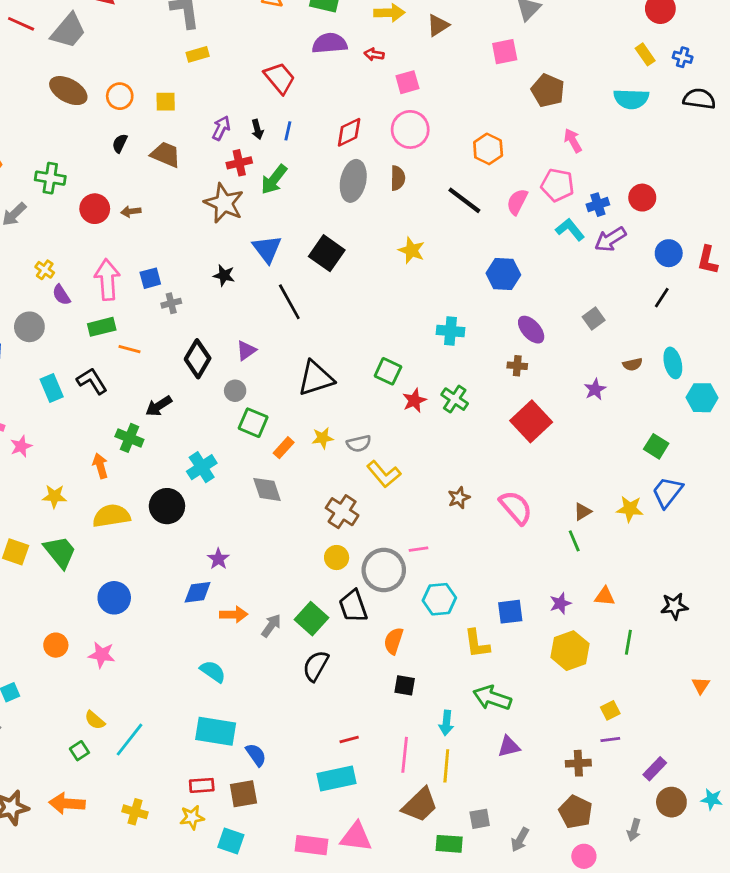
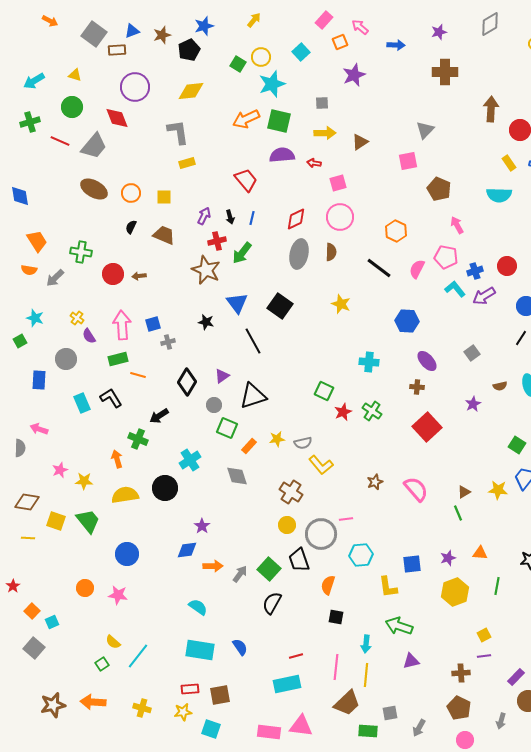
black triangle: (316, 378) -> (253, 396), moved
pink star: (21, 446) -> (60, 470), moved
blue semicircle: (256, 755) -> (240, 647), moved

